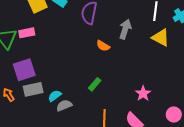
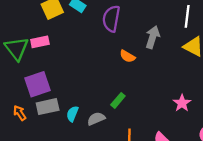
pink star: (143, 93) -> (182, 103), moved
cyan semicircle: (55, 96) -> (72, 114), turned -32
gray semicircle: (64, 105) -> (96, 119), moved

